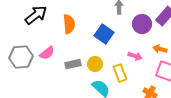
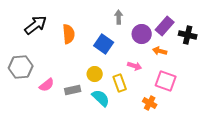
orange arrow: (160, 49) -> (160, 51), moved
pink semicircle: (47, 53) -> (47, 85), moved
gray rectangle: (73, 64) -> (73, 90), moved

